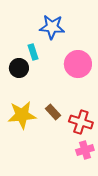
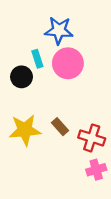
pink circle: (78, 64) -> (68, 63), moved

